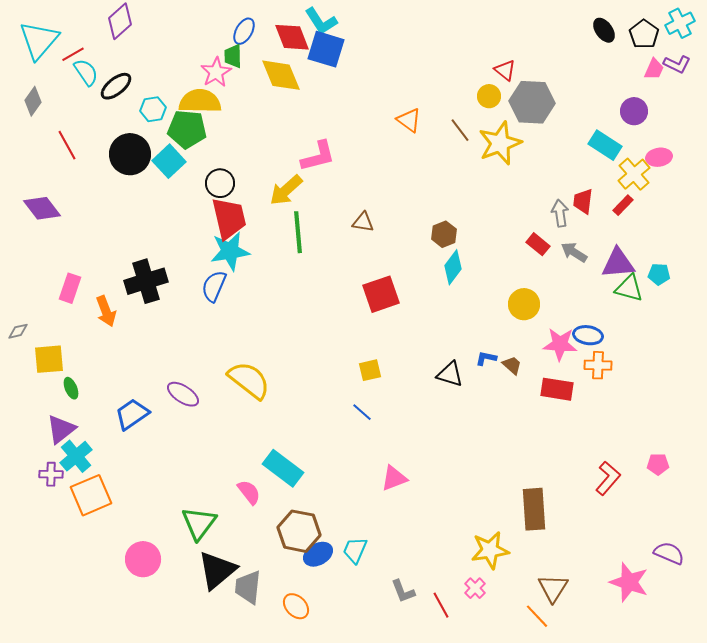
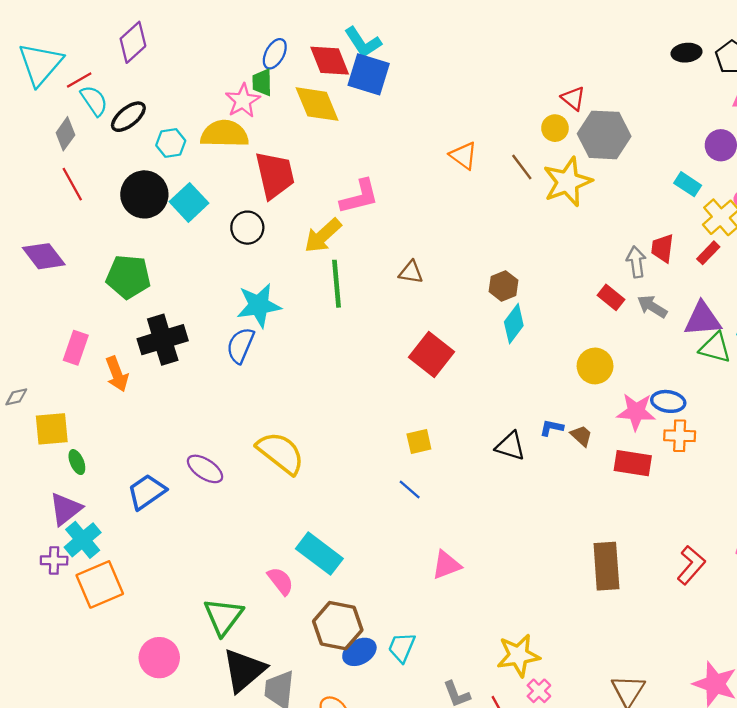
black ellipse: (604, 30) -> (687, 53), turned -60
gray diamond: (33, 101) -> (65, 134), moved
green pentagon: (187, 129) -> (128, 277), moved
cyan rectangle: (605, 145) -> (688, 184), size x0.7
red trapezoid: (229, 218) -> (275, 175), moved
red square: (381, 294) -> (431, 355), turned -33
brown rectangle: (534, 509) -> (606, 566), moved
yellow star: (490, 550) -> (518, 655), moved

